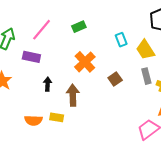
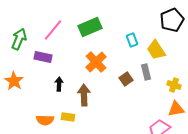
green rectangle: (79, 27) -> (90, 27), size x1.6
gray rectangle: (146, 76) -> (146, 72), moved

